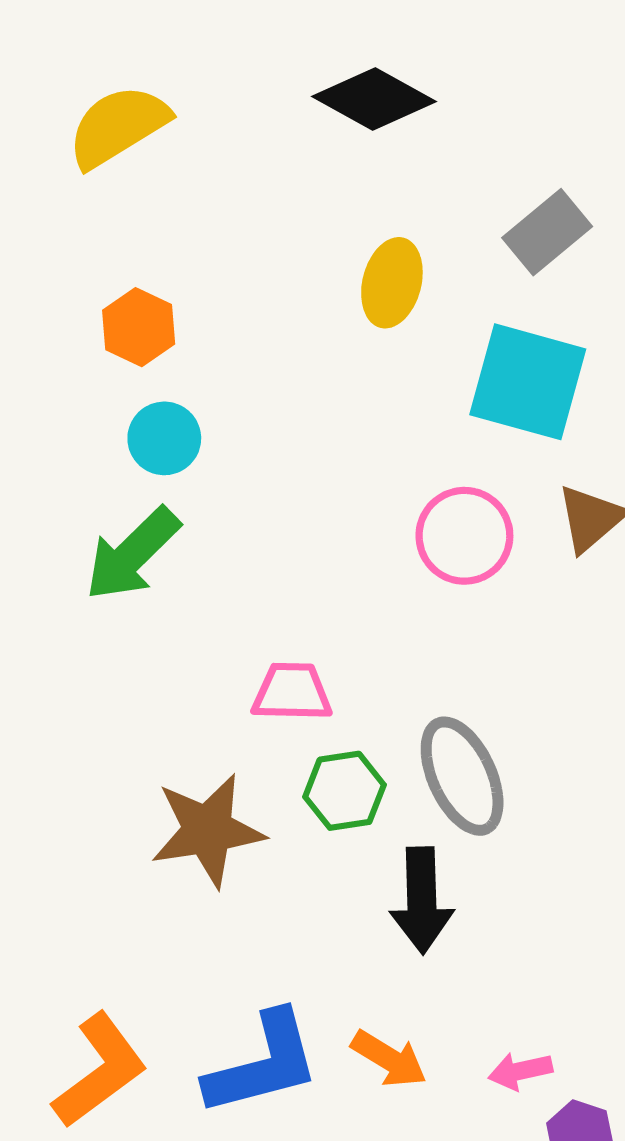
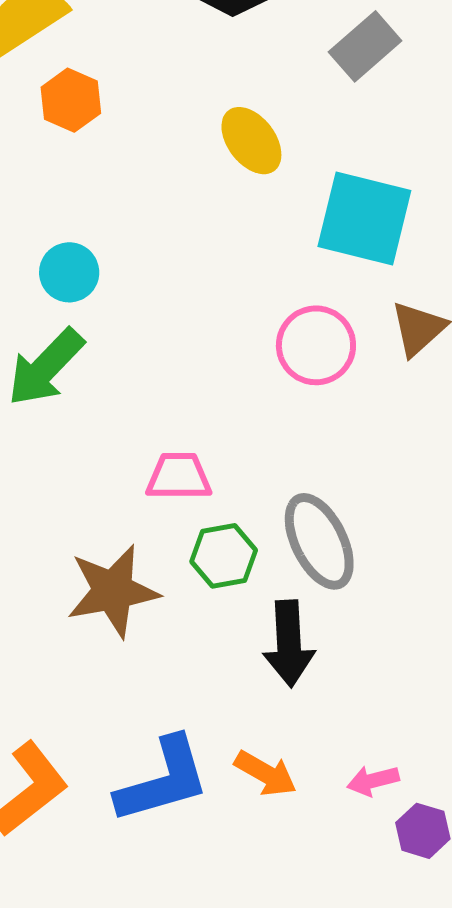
gray rectangle: (547, 232) -> (365, 46), moved
yellow ellipse: (392, 283) -> (251, 141), turned -50
orange hexagon: (139, 327) -> (71, 100), moved

